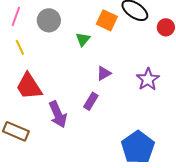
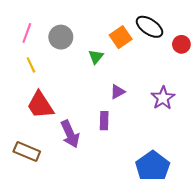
orange square: (107, 20) -> (121, 37), turned 30
purple rectangle: (91, 101) -> (104, 121), turned -30

